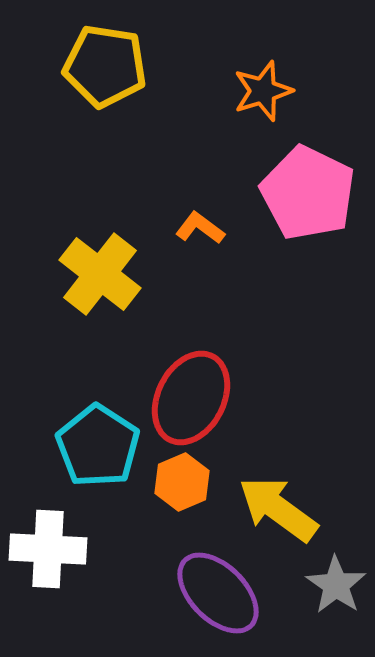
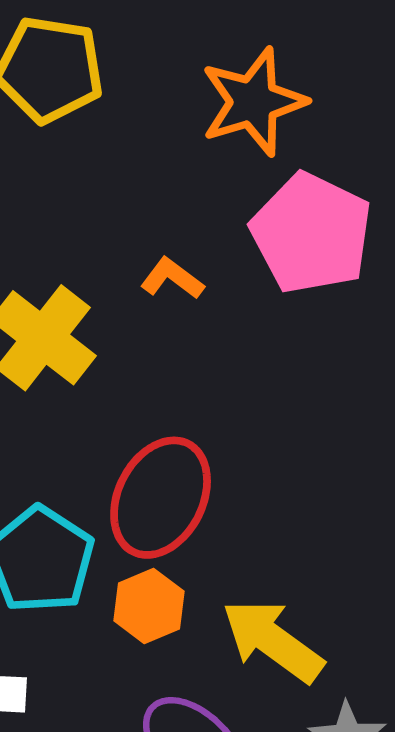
orange star: (263, 91) -> (253, 102), size x1.4

